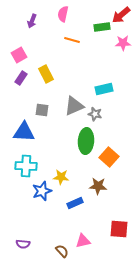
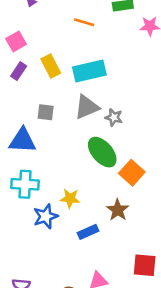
cyan rectangle: (104, 89) -> (89, 71), moved, size x1.4
green ellipse: (86, 141) -> (102, 152), turned -45
brown star: (98, 186) -> (118, 210), turned 30

